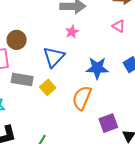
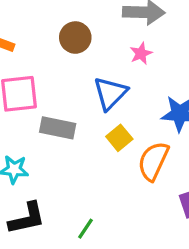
brown circle: (17, 40) -> (75, 38), moved
yellow square: (48, 87) -> (119, 138), moved

